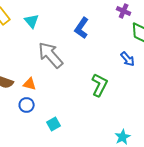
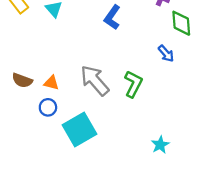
gray arrow: (51, 55) -> (95, 80), moved
cyan square: (54, 124) -> (80, 130), size x2.0

